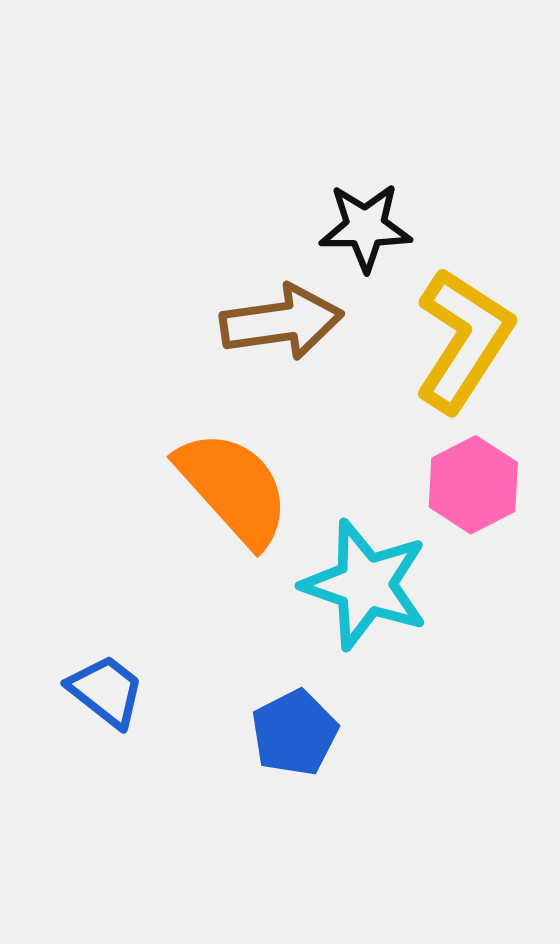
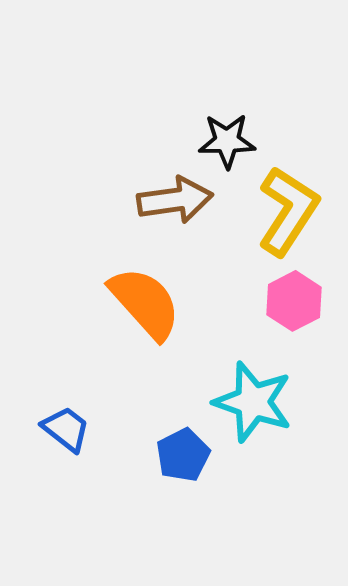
cyan star: (365, 585) -> (253, 402), moved

